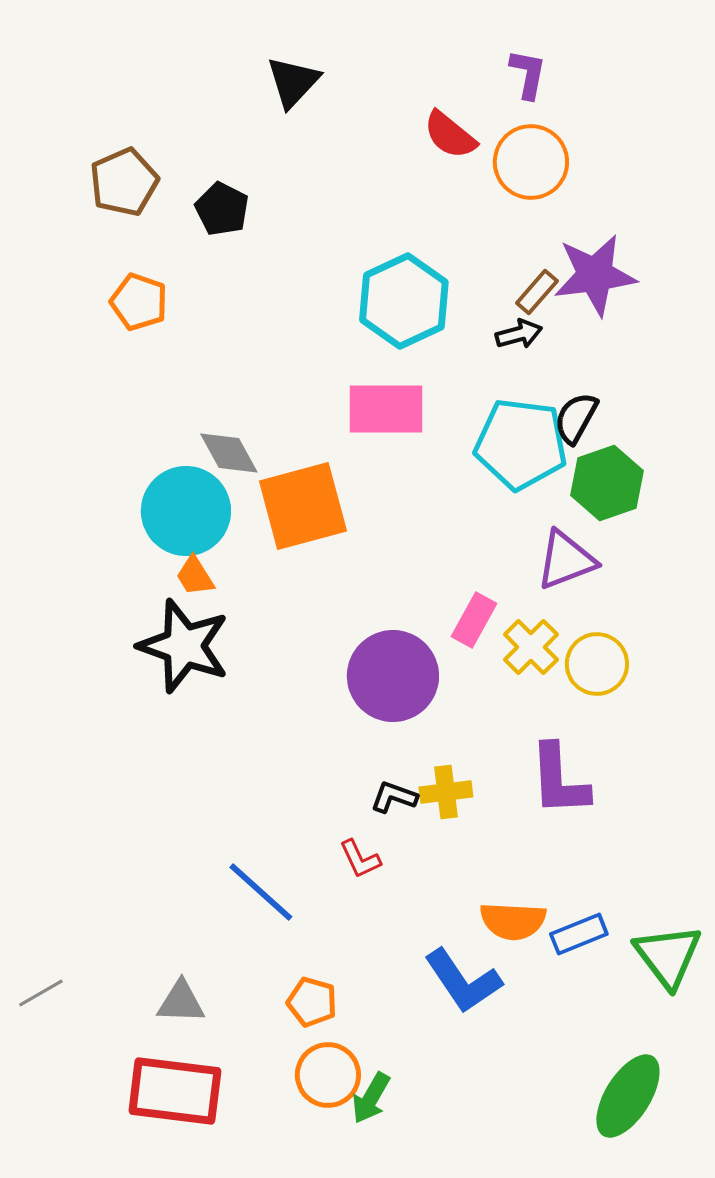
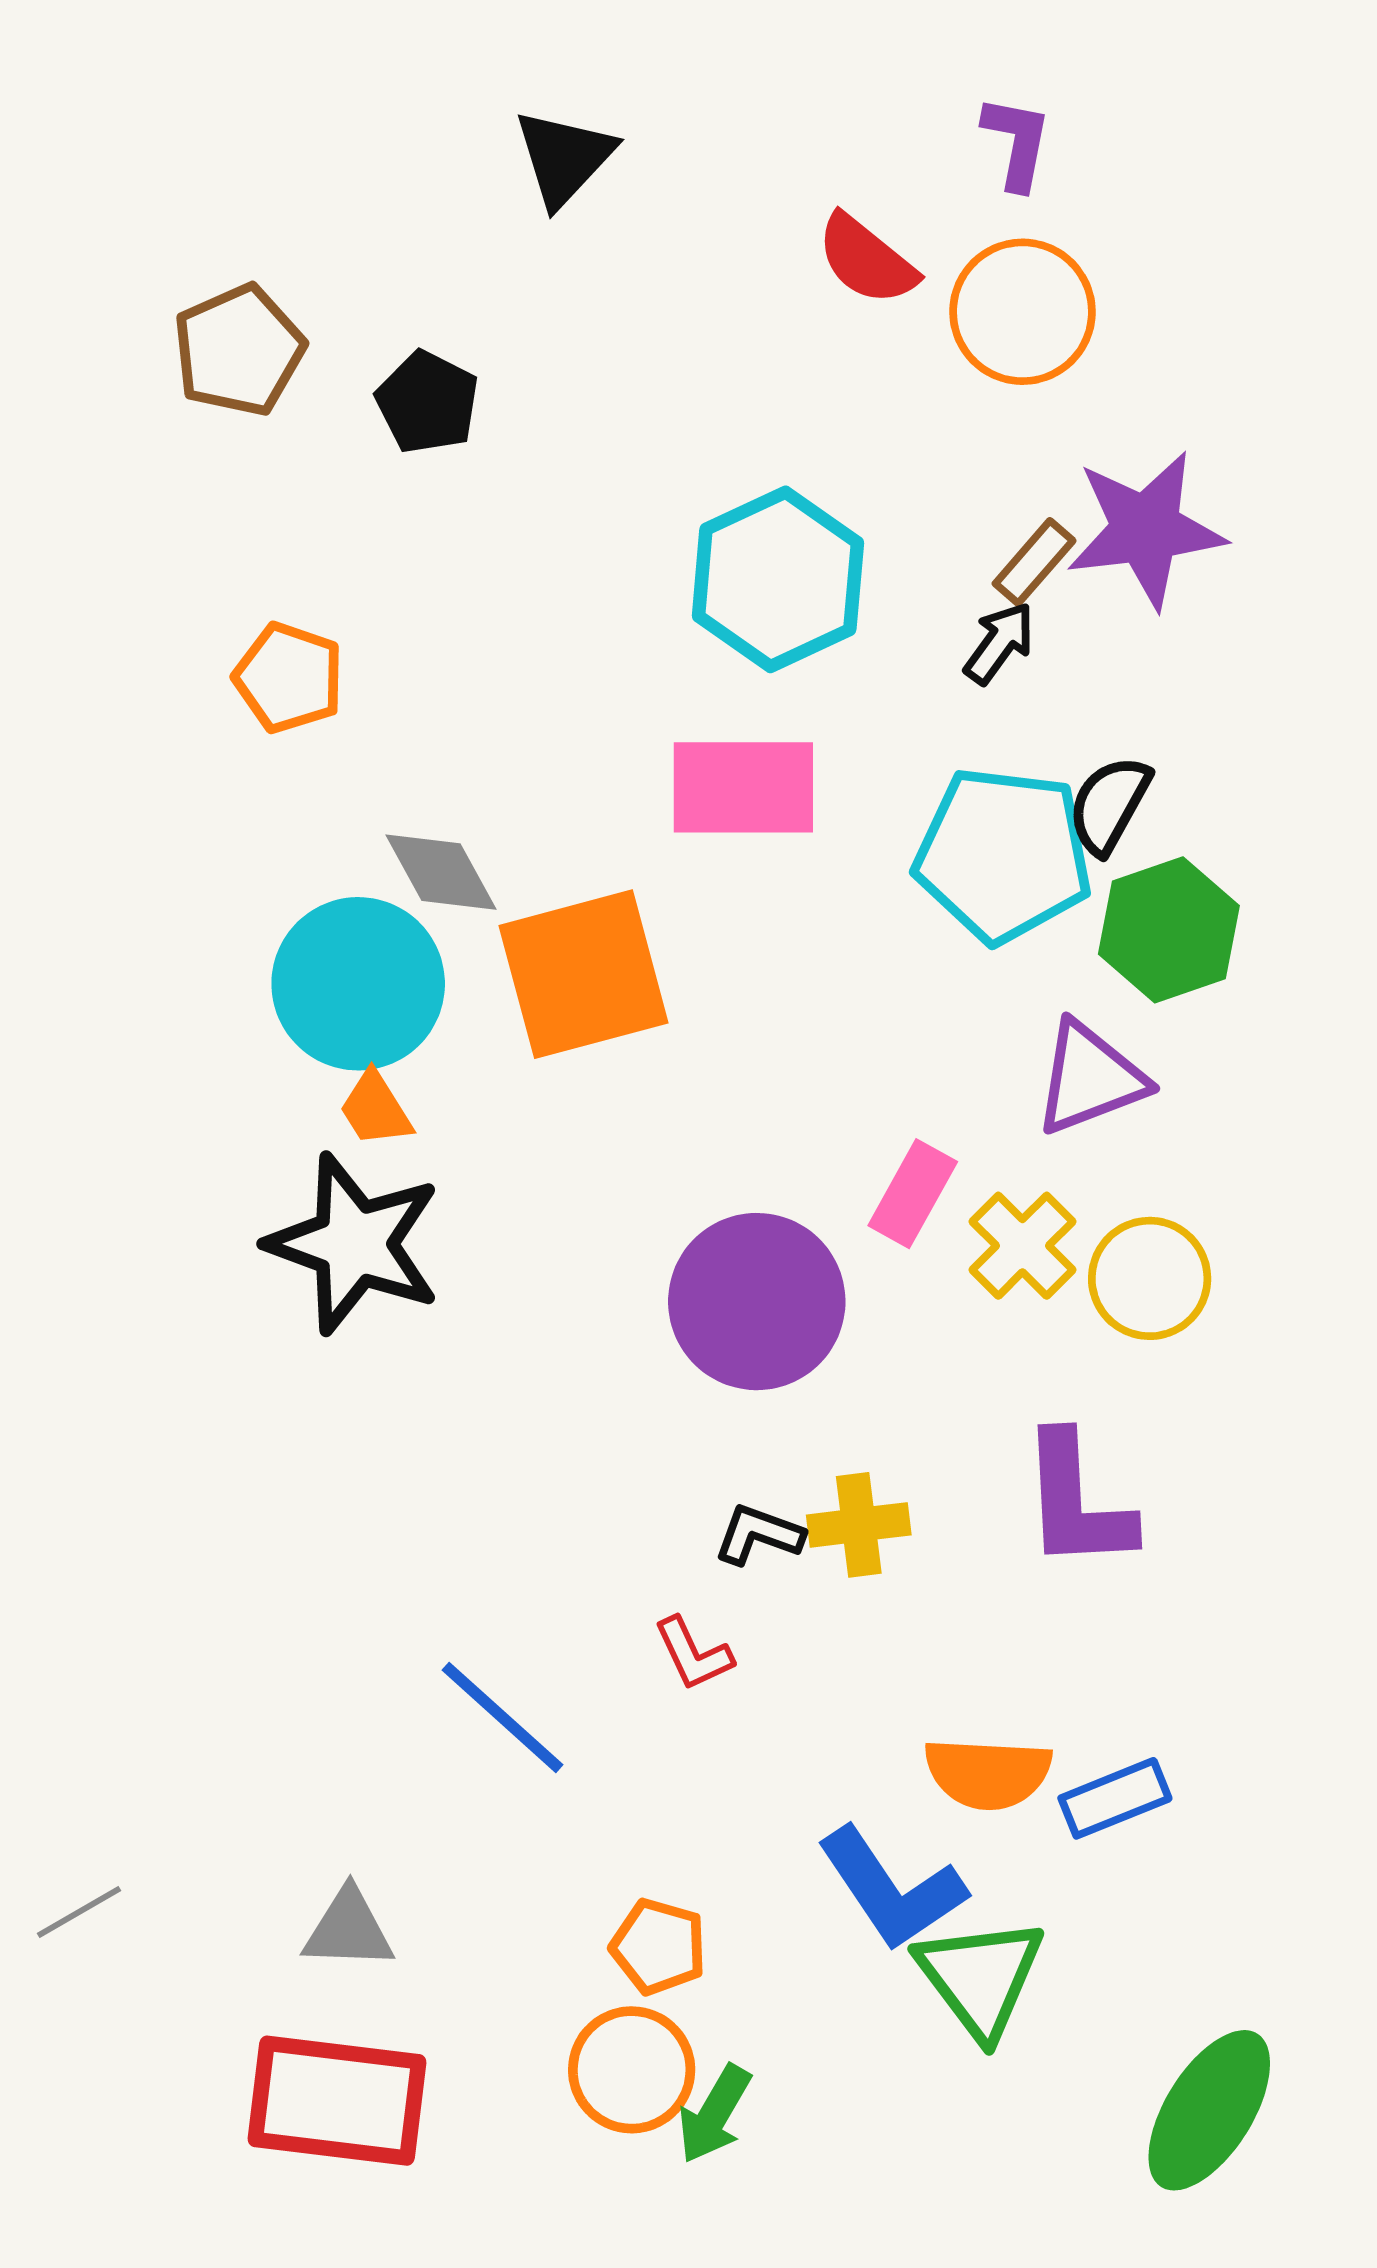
orange pentagon: (139, 302) -> (289, 678), moved
black arrow: (519, 334) -> (999, 643), turned -39
green triangle: (668, 956) -> (980, 1977), moved
orange pentagon: (312, 1002) -> (659, 1947), moved

